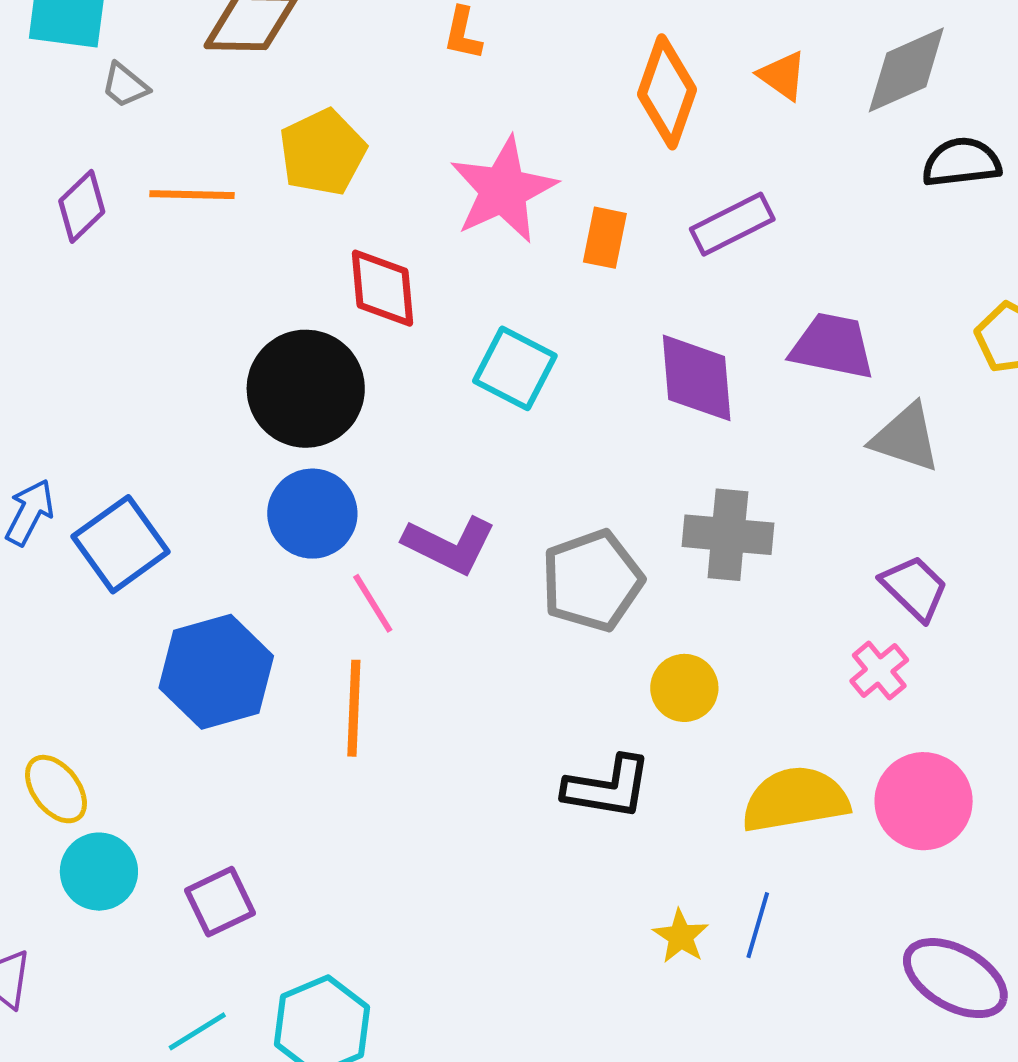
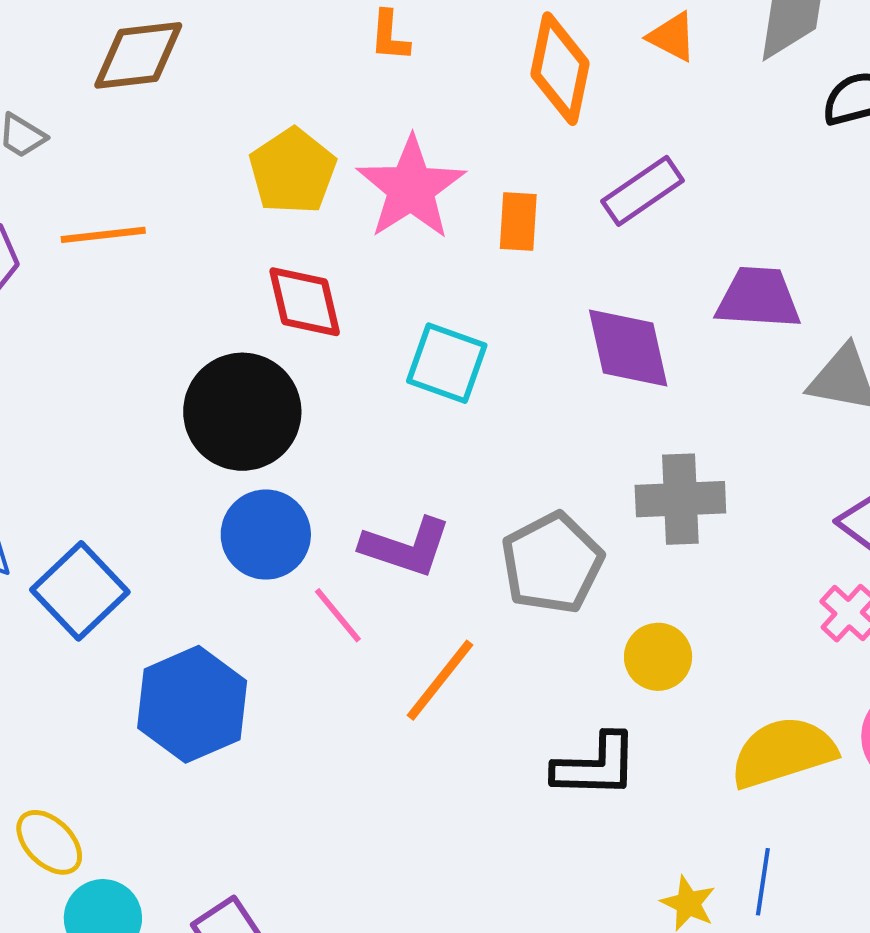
orange L-shape: (463, 33) -> (390, 36), moved
yellow pentagon: (322, 152) -> (293, 171), moved
orange line: (354, 708) -> (440, 680), moved, turned 44

